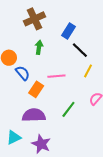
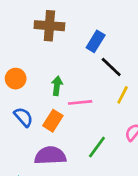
brown cross: (35, 19) -> (49, 26), turned 30
green arrow: (39, 47) -> (57, 86), moved
blue semicircle: (23, 73) -> (23, 117), moved

